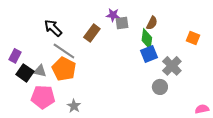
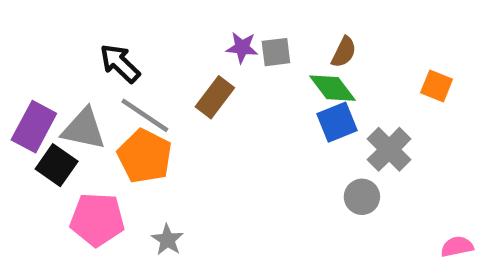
purple star: (113, 15) -> (242, 47), moved
brown rectangle: (92, 33) -> (215, 97), moved
green diamond: (147, 39) -> (333, 88), turned -45
purple rectangle: (15, 56) -> (34, 127), size x1.5
gray triangle: (40, 71) -> (84, 129), moved, size x1.5

